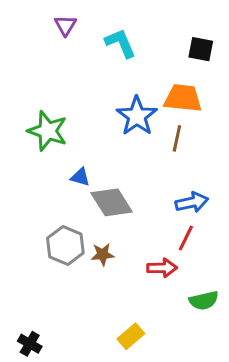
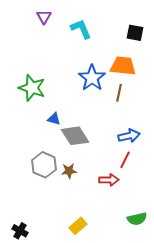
green semicircle: (204, 301) -> (137, 219), moved
yellow rectangle: (131, 336) -> (78, 226), moved

